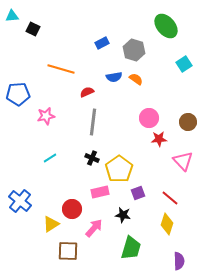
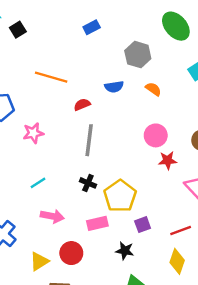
black square: (33, 29) -> (18, 30), turned 32
blue rectangle: (102, 43) -> (92, 27), moved
orange semicircle: (136, 79) -> (153, 89), moved
red line: (170, 198) -> (181, 230), turned -60
red circle: (72, 209) -> (71, 253), moved
pink arrow: (94, 228) -> (52, 216), moved, turned 60

